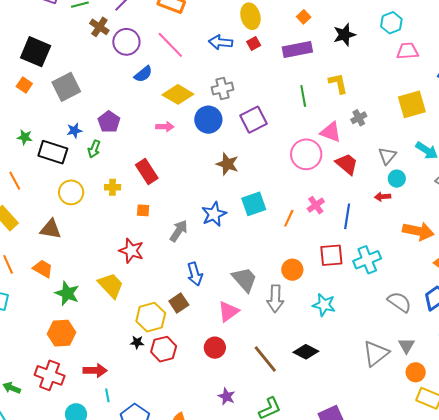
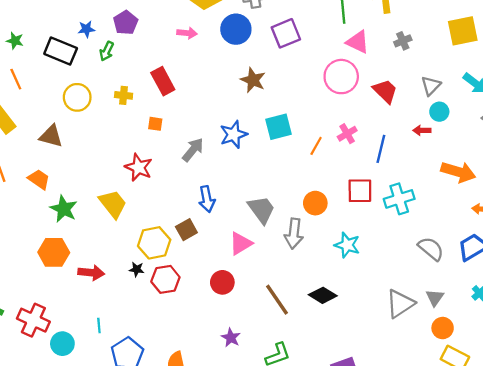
pink triangle: (331, 132) -> (358, 42), moved
green star: (25, 137) -> (15, 41), moved
red arrow: (95, 370) -> (91, 273), moved
red cross: (50, 375) -> (33, 320), moved

